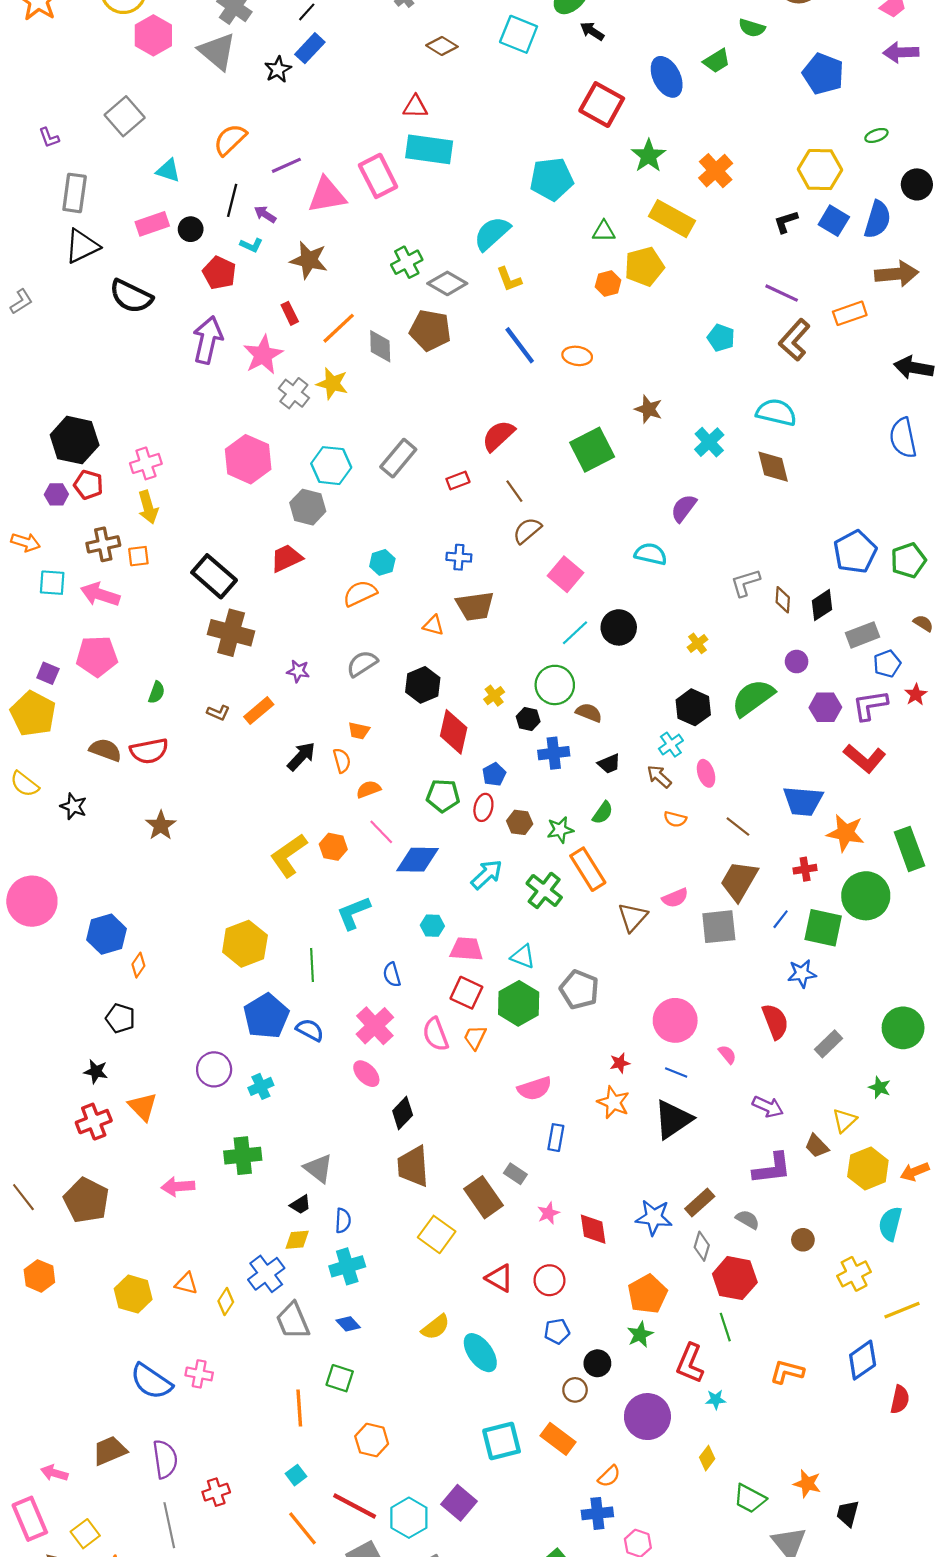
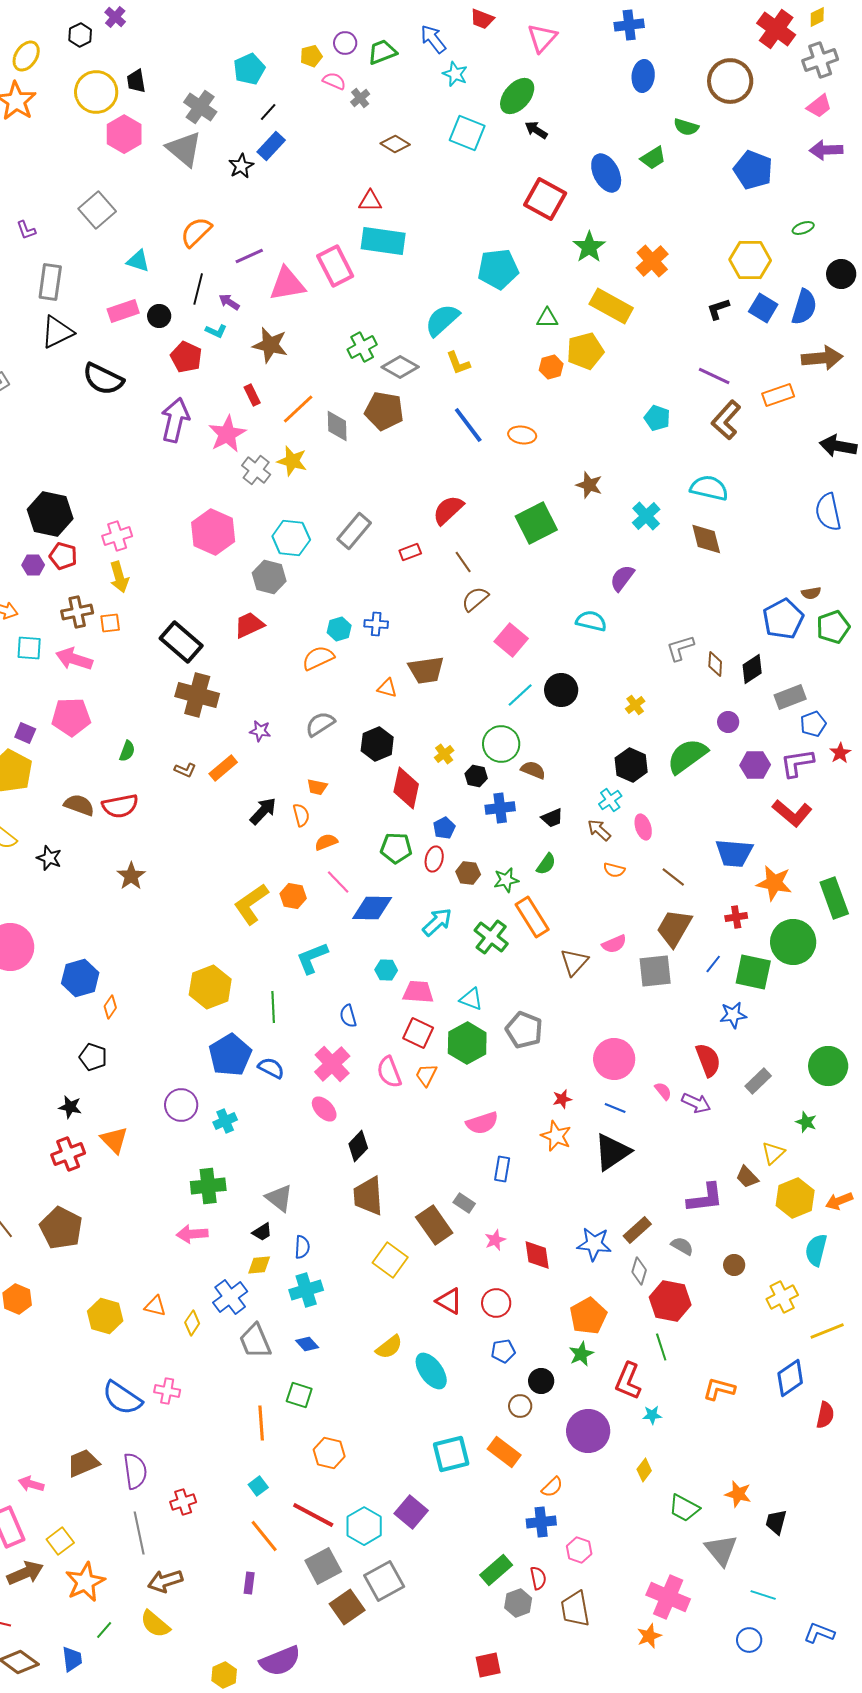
blue cross: (459, 557) -> (376, 624), moved
brown semicircle: (923, 623) -> (811, 593), moved, turned 138
purple arrow: (768, 1107) -> (696, 1103), moved
pink arrow: (178, 1187) -> (192, 1234), moved

